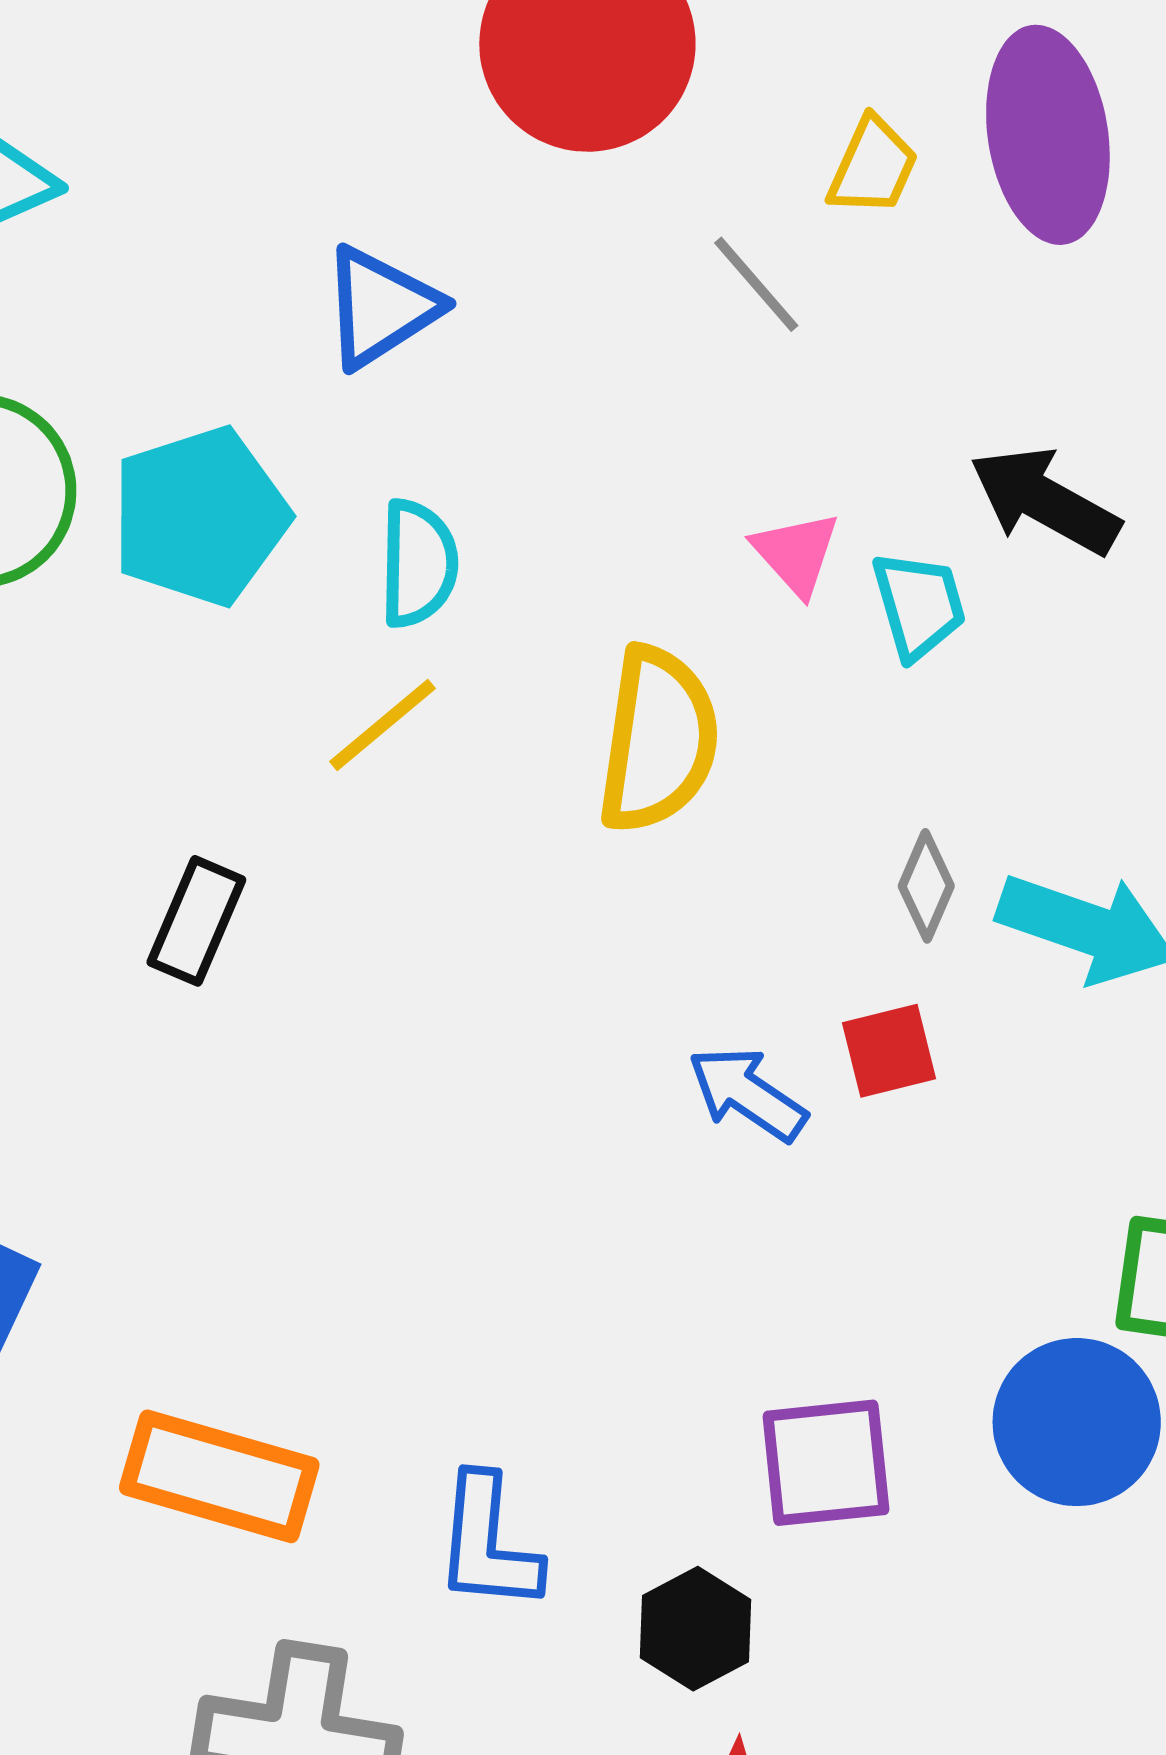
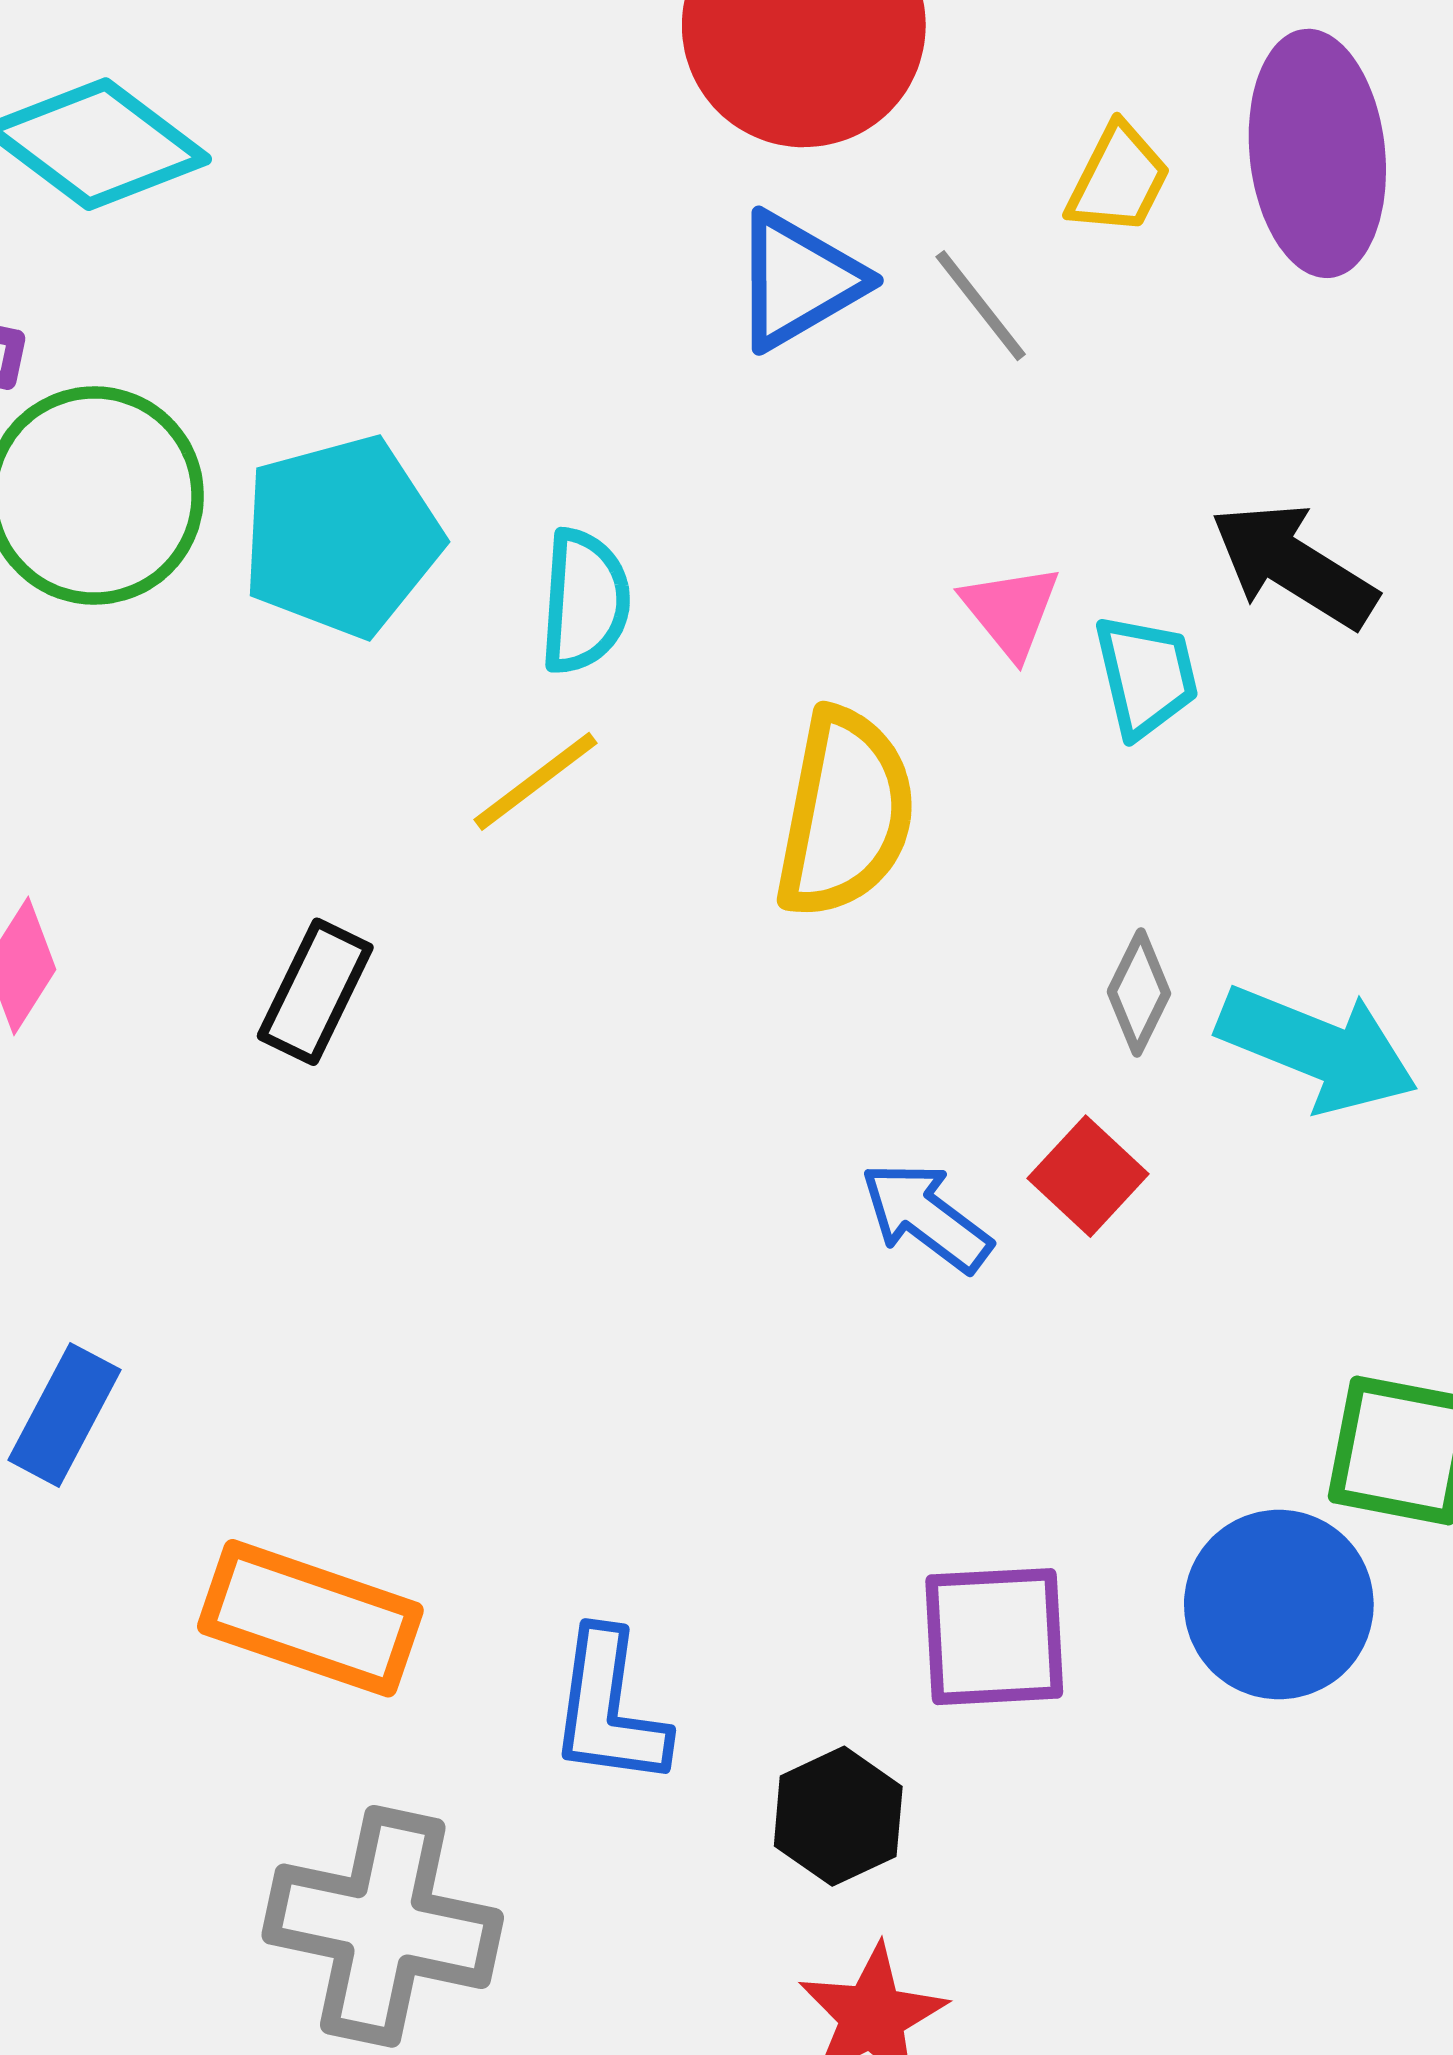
blue triangle: (381, 307) -> (798, 281), moved
red square: (889, 1051) -> (1088, 1176), turned -36

